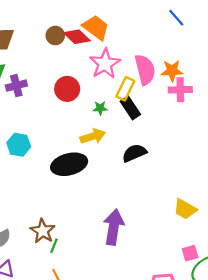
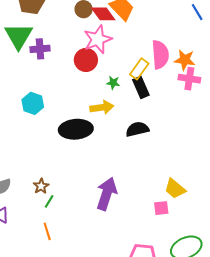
pink star: (105, 64) -> (98, 39), moved
brown star: (43, 231) -> (41, 186), size x0.7
pink square: (190, 253) -> (161, 208), moved

